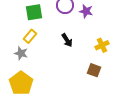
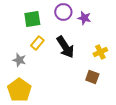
yellow rectangle: (30, 36) -> (37, 43), moved
black arrow: (67, 40) -> (65, 47), size x1.6

